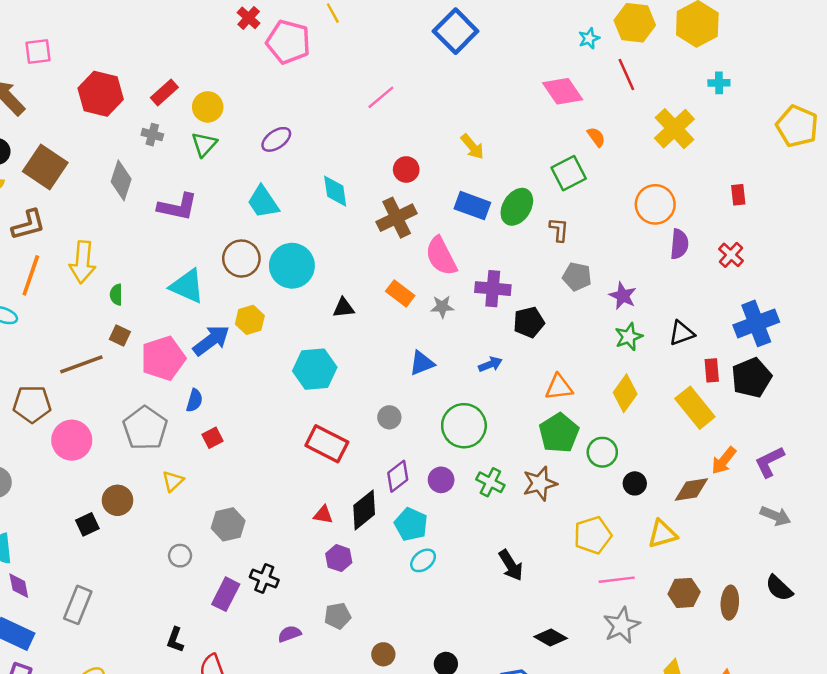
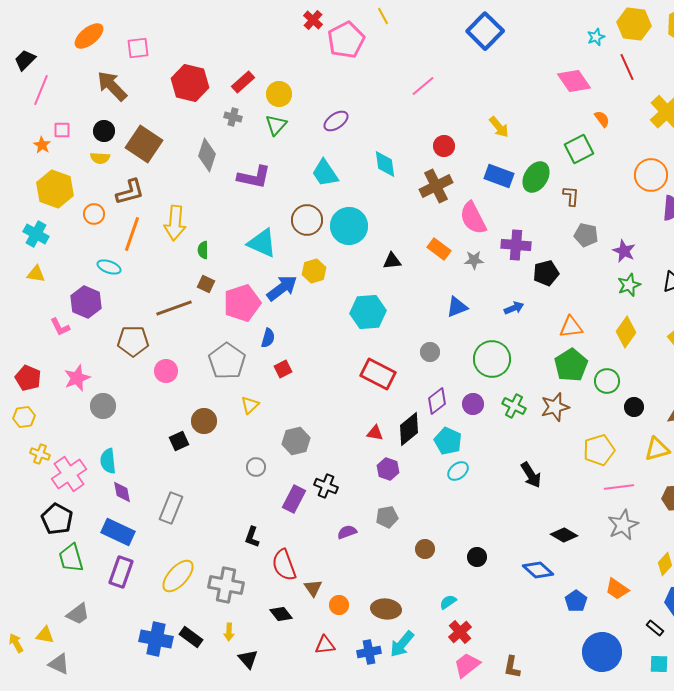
pink pentagon: (288, 42) -> (346, 40), turned 30
pink circle: (72, 440) -> (166, 371), size x0.7

